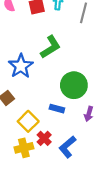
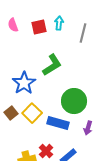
blue rectangle: (57, 109) -> (58, 123), size x1.5
yellow square: (28, 121) -> (32, 113), moved

